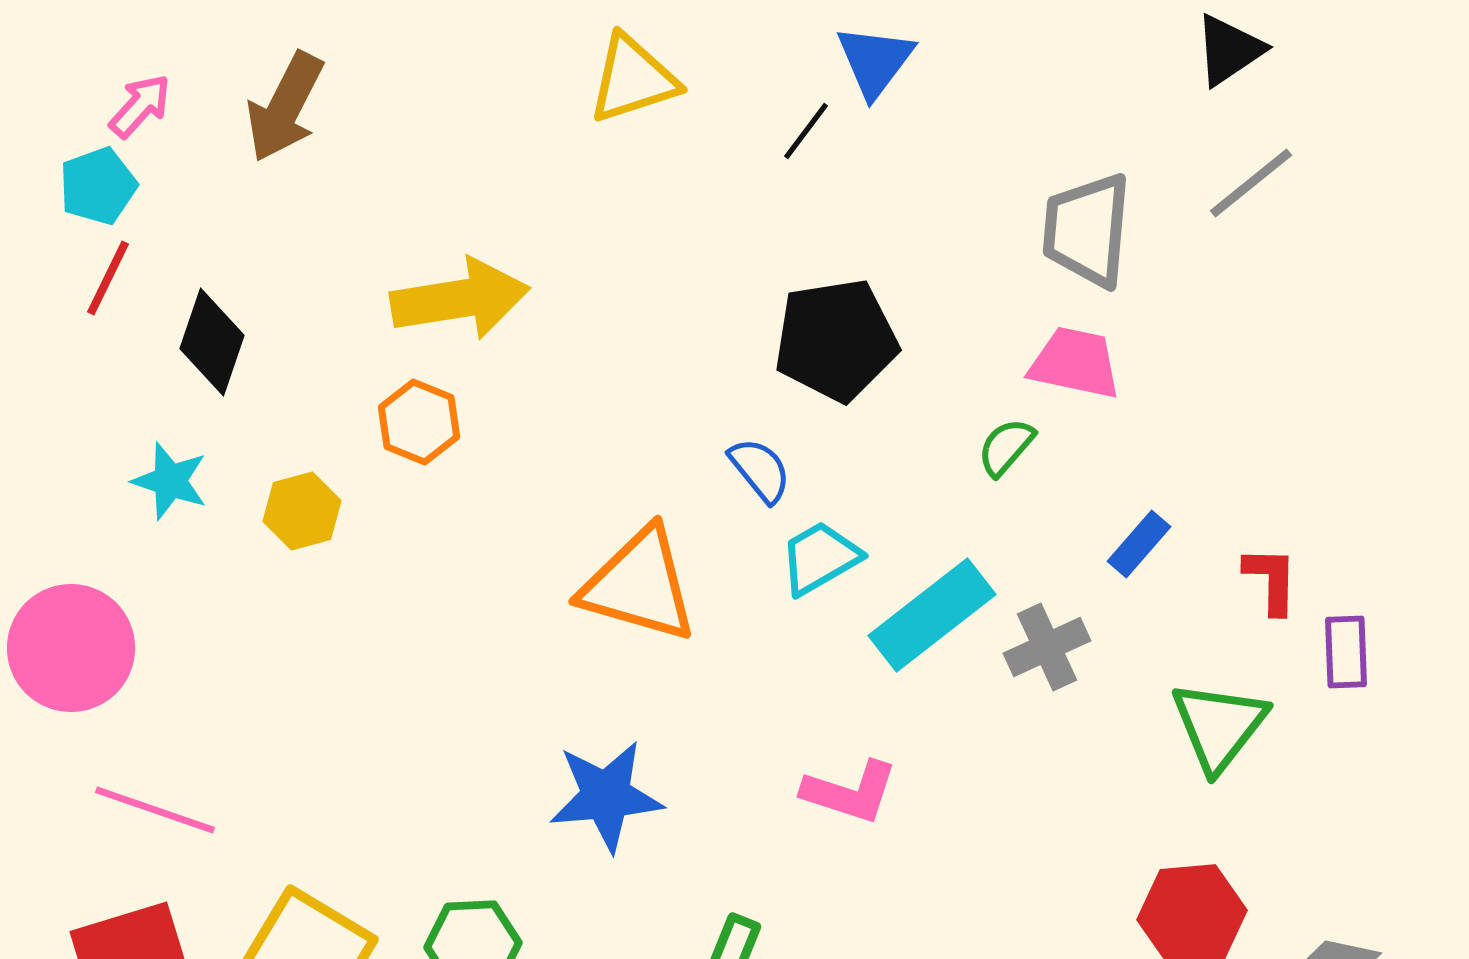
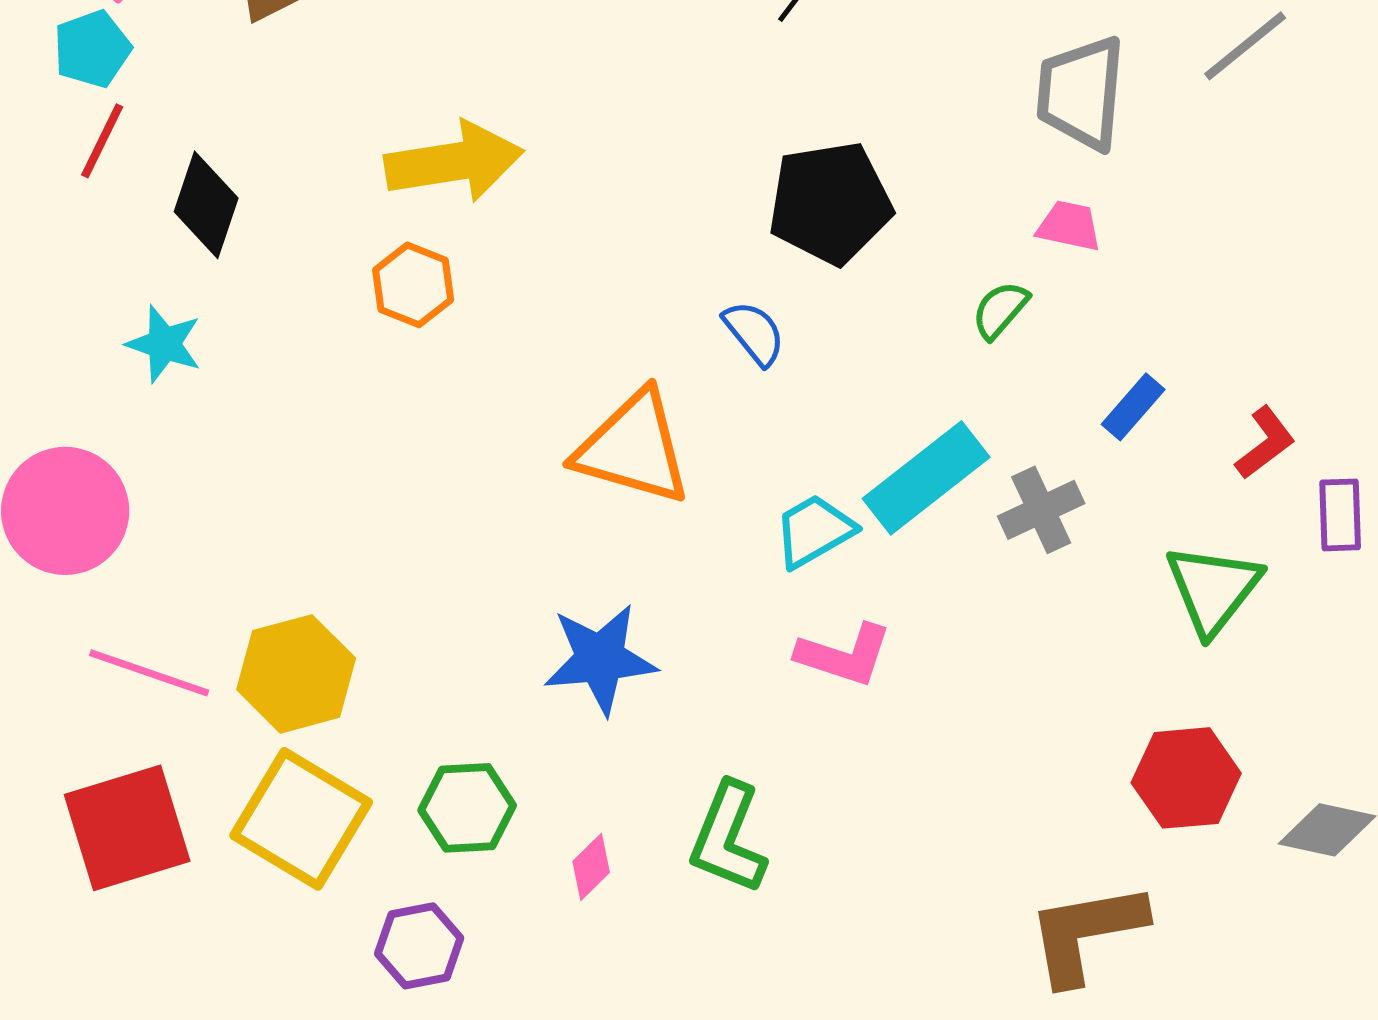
pink trapezoid: (1075, 363) -> (1069, 226), size x0.7
yellow hexagon: (302, 511) -> (296, 674), moved, size x1.5
cyan trapezoid: (820, 558) -> (814, 531), moved
red L-shape: (1271, 580) -> (1265, 443), turned 52

